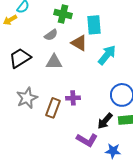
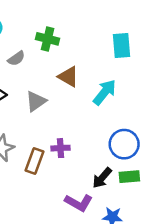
cyan rectangle: (94, 25) -> (122, 45), moved
gray semicircle: (51, 35) -> (16, 58), moved
gray triangle: (54, 62) -> (36, 101), turned -36

